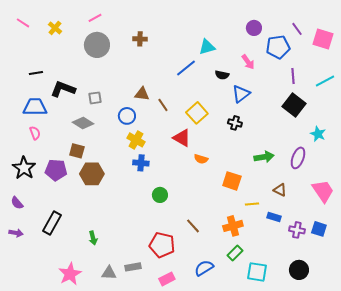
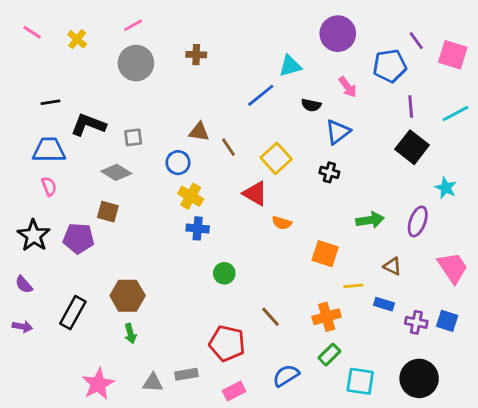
purple circle: (254, 28) -> (338, 34), moved, size x1.6
brown hexagon: (92, 174) -> (128, 296), moved
black circle: (299, 270) -> (419, 378), size x1.4

